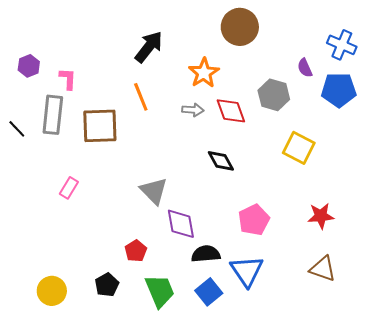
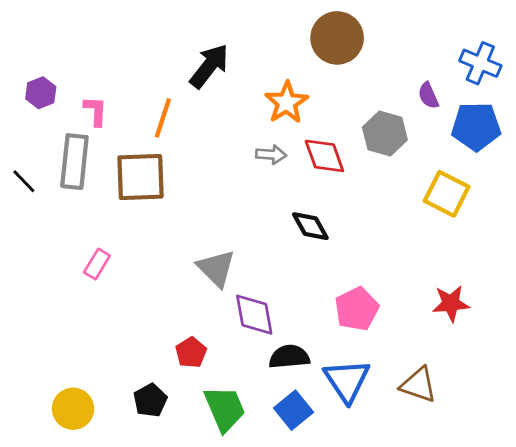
orange line: (141, 97) -> (163, 118), moved, turned 40
yellow square: (299, 148) -> (447, 194), moved
brown triangle: (323, 269) -> (419, 385), moved

